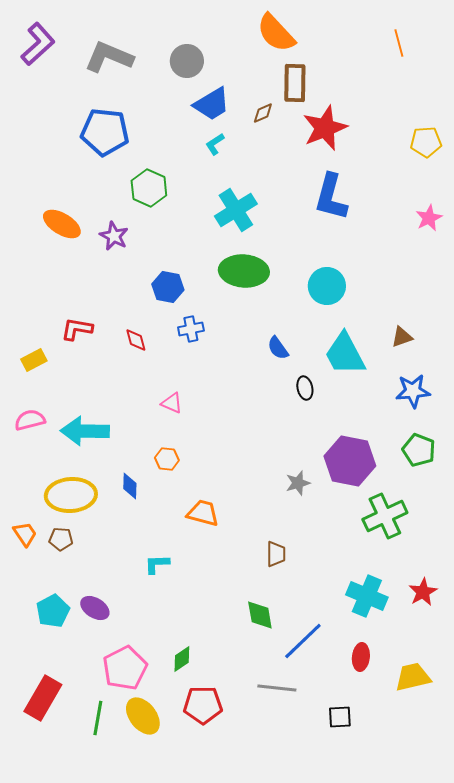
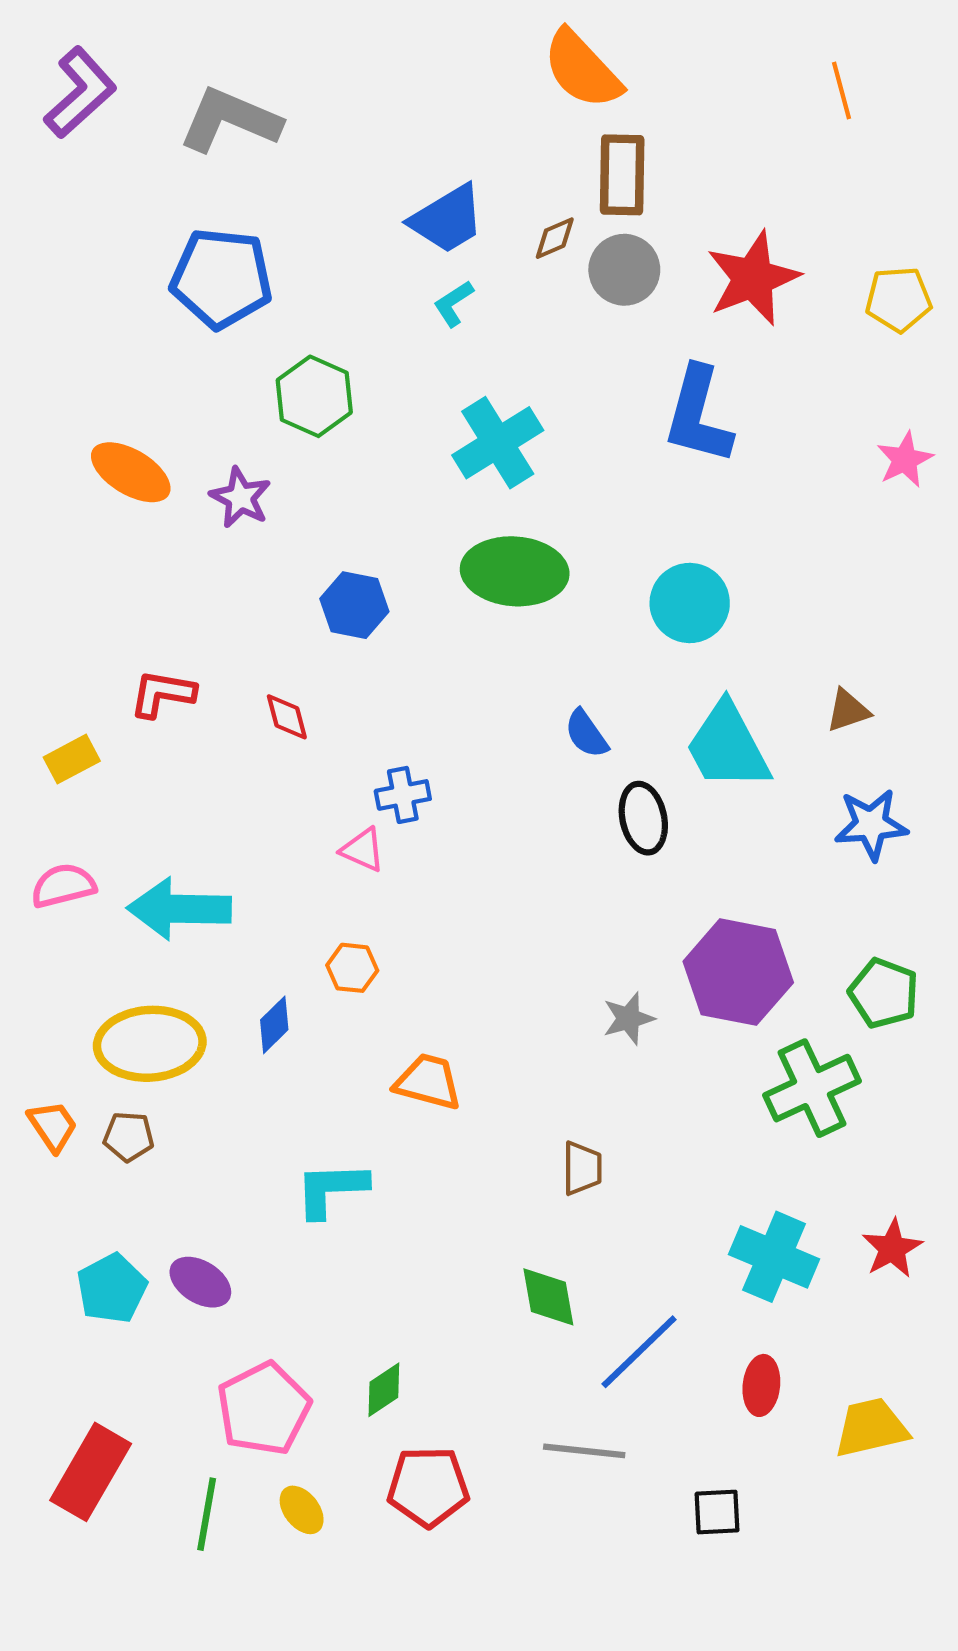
gray circle: (187, 61) -> (624, 270), moved
red star: (325, 128) -> (753, 278), moved
blue cross: (191, 329) -> (403, 795), moved
black ellipse: (305, 388) -> (643, 818), size x1.4
green pentagon: (419, 450) -> (884, 993), moved
blue diamond: (130, 486) -> (274, 1025), turned 44
cyan L-shape: (157, 564) -> (331, 1189), size x1.4
yellow ellipse: (143, 716) -> (302, 1510), size x0.6

